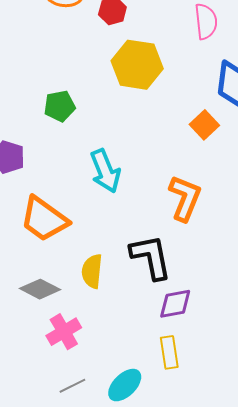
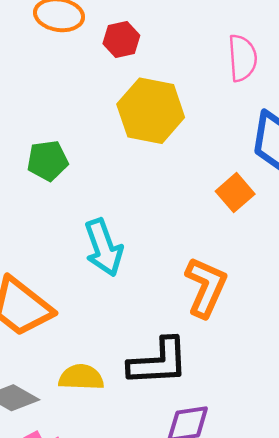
black L-shape: (151, 257) -> (158, 362), turned 96
yellow semicircle: (92, 271) -> (81, 377), turned 84

